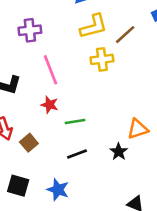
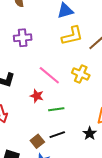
yellow cross: (102, 59) -> (81, 74), moved, turned 30
pink line: (50, 70) -> (49, 75), moved, turned -30
brown square: (29, 143) -> (37, 141), moved

